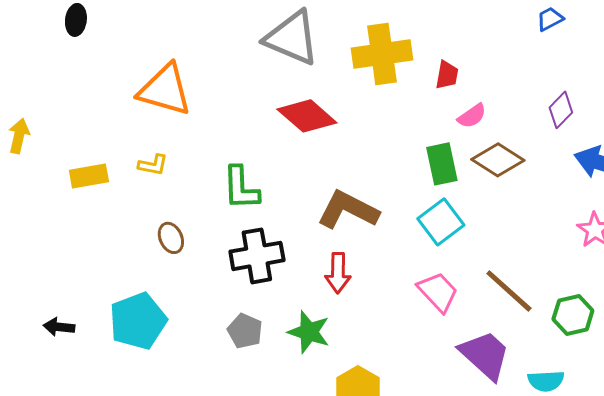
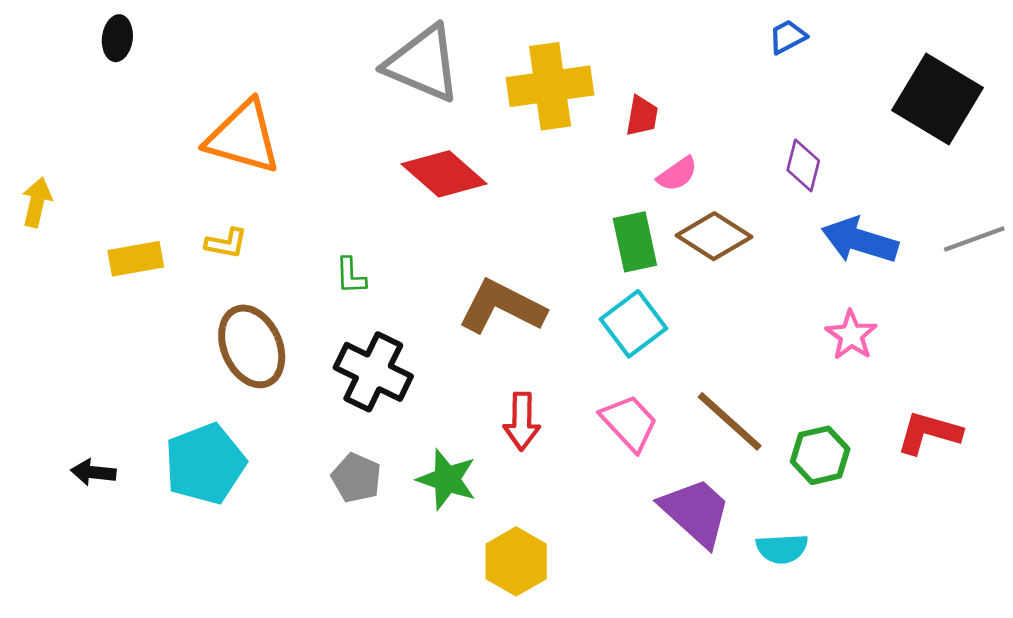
purple diamond: (561, 110) -> (803, 165), turned -30
green L-shape: (241, 188) -> (351, 276), size x0.6
brown ellipse: (171, 238) -> (252, 346), size x1.8
black cross: (257, 256) -> (373, 372), turned 36
red arrow: (338, 273) -> (522, 421), moved

